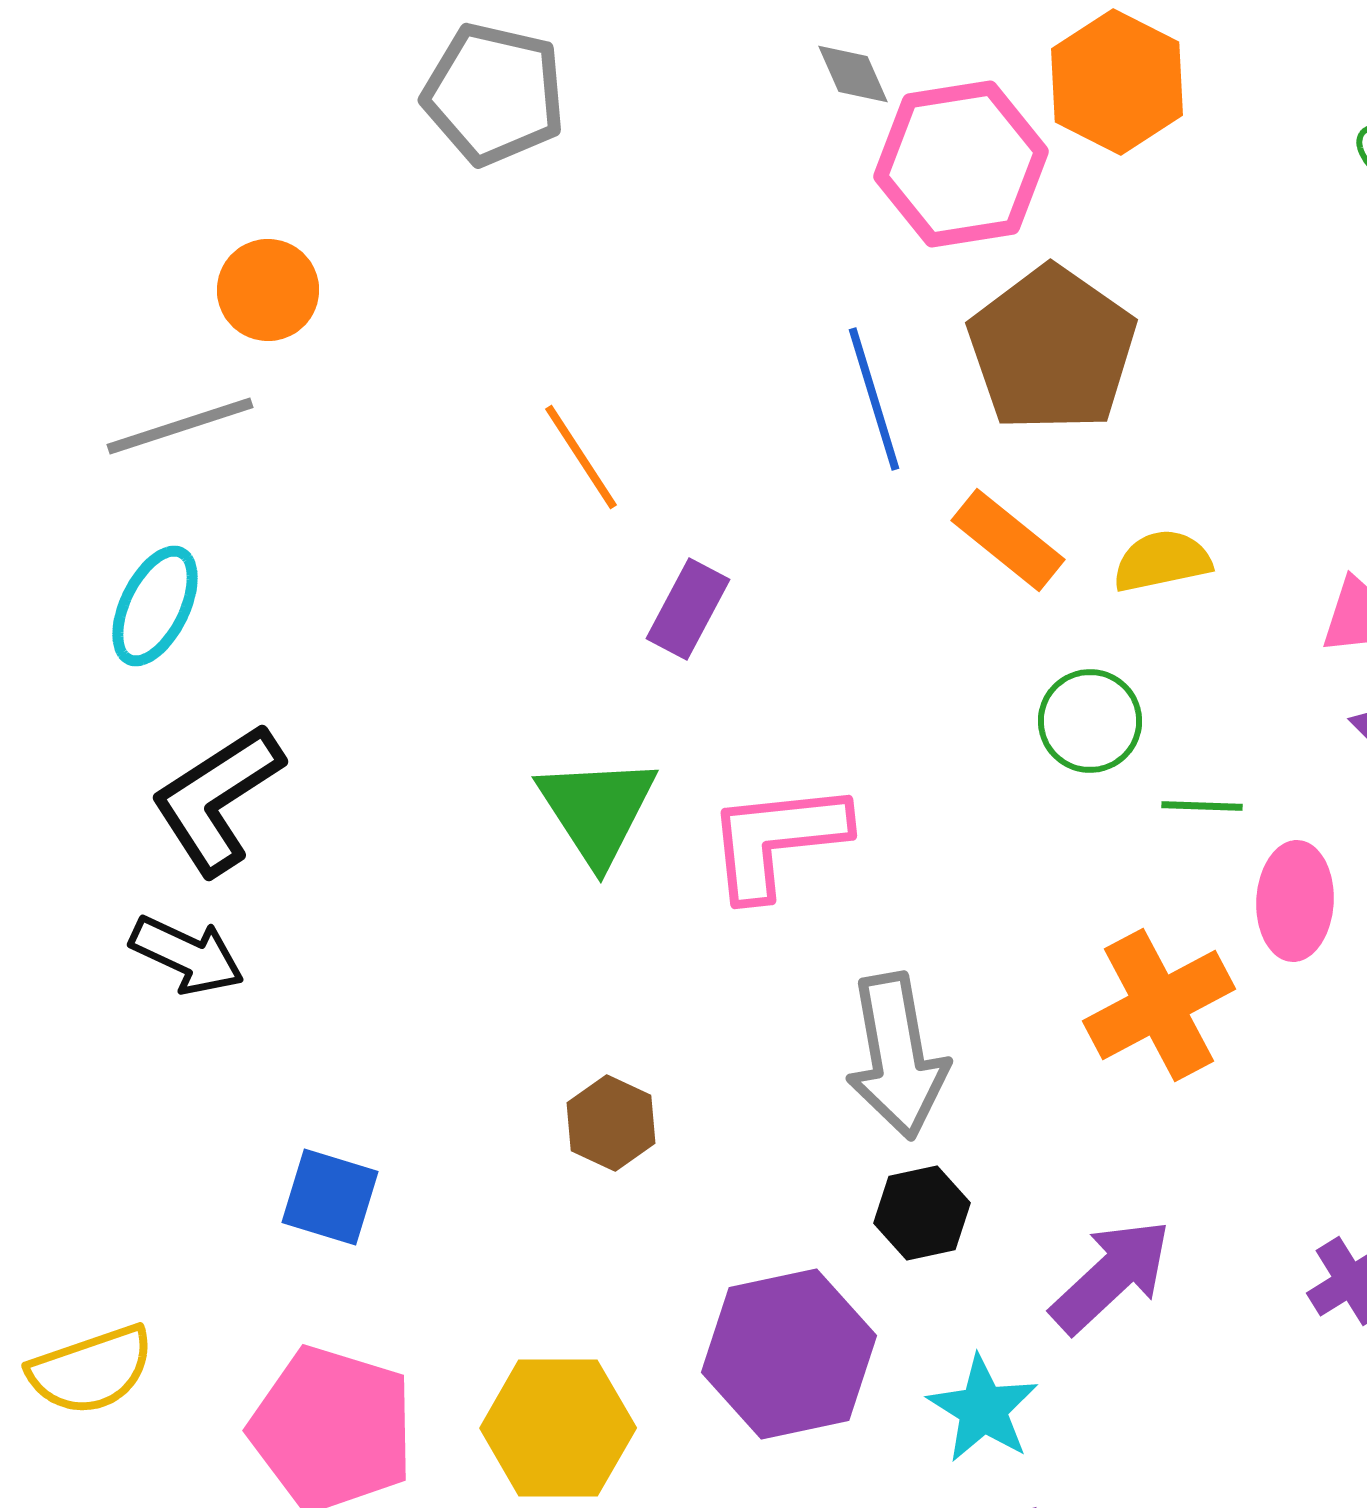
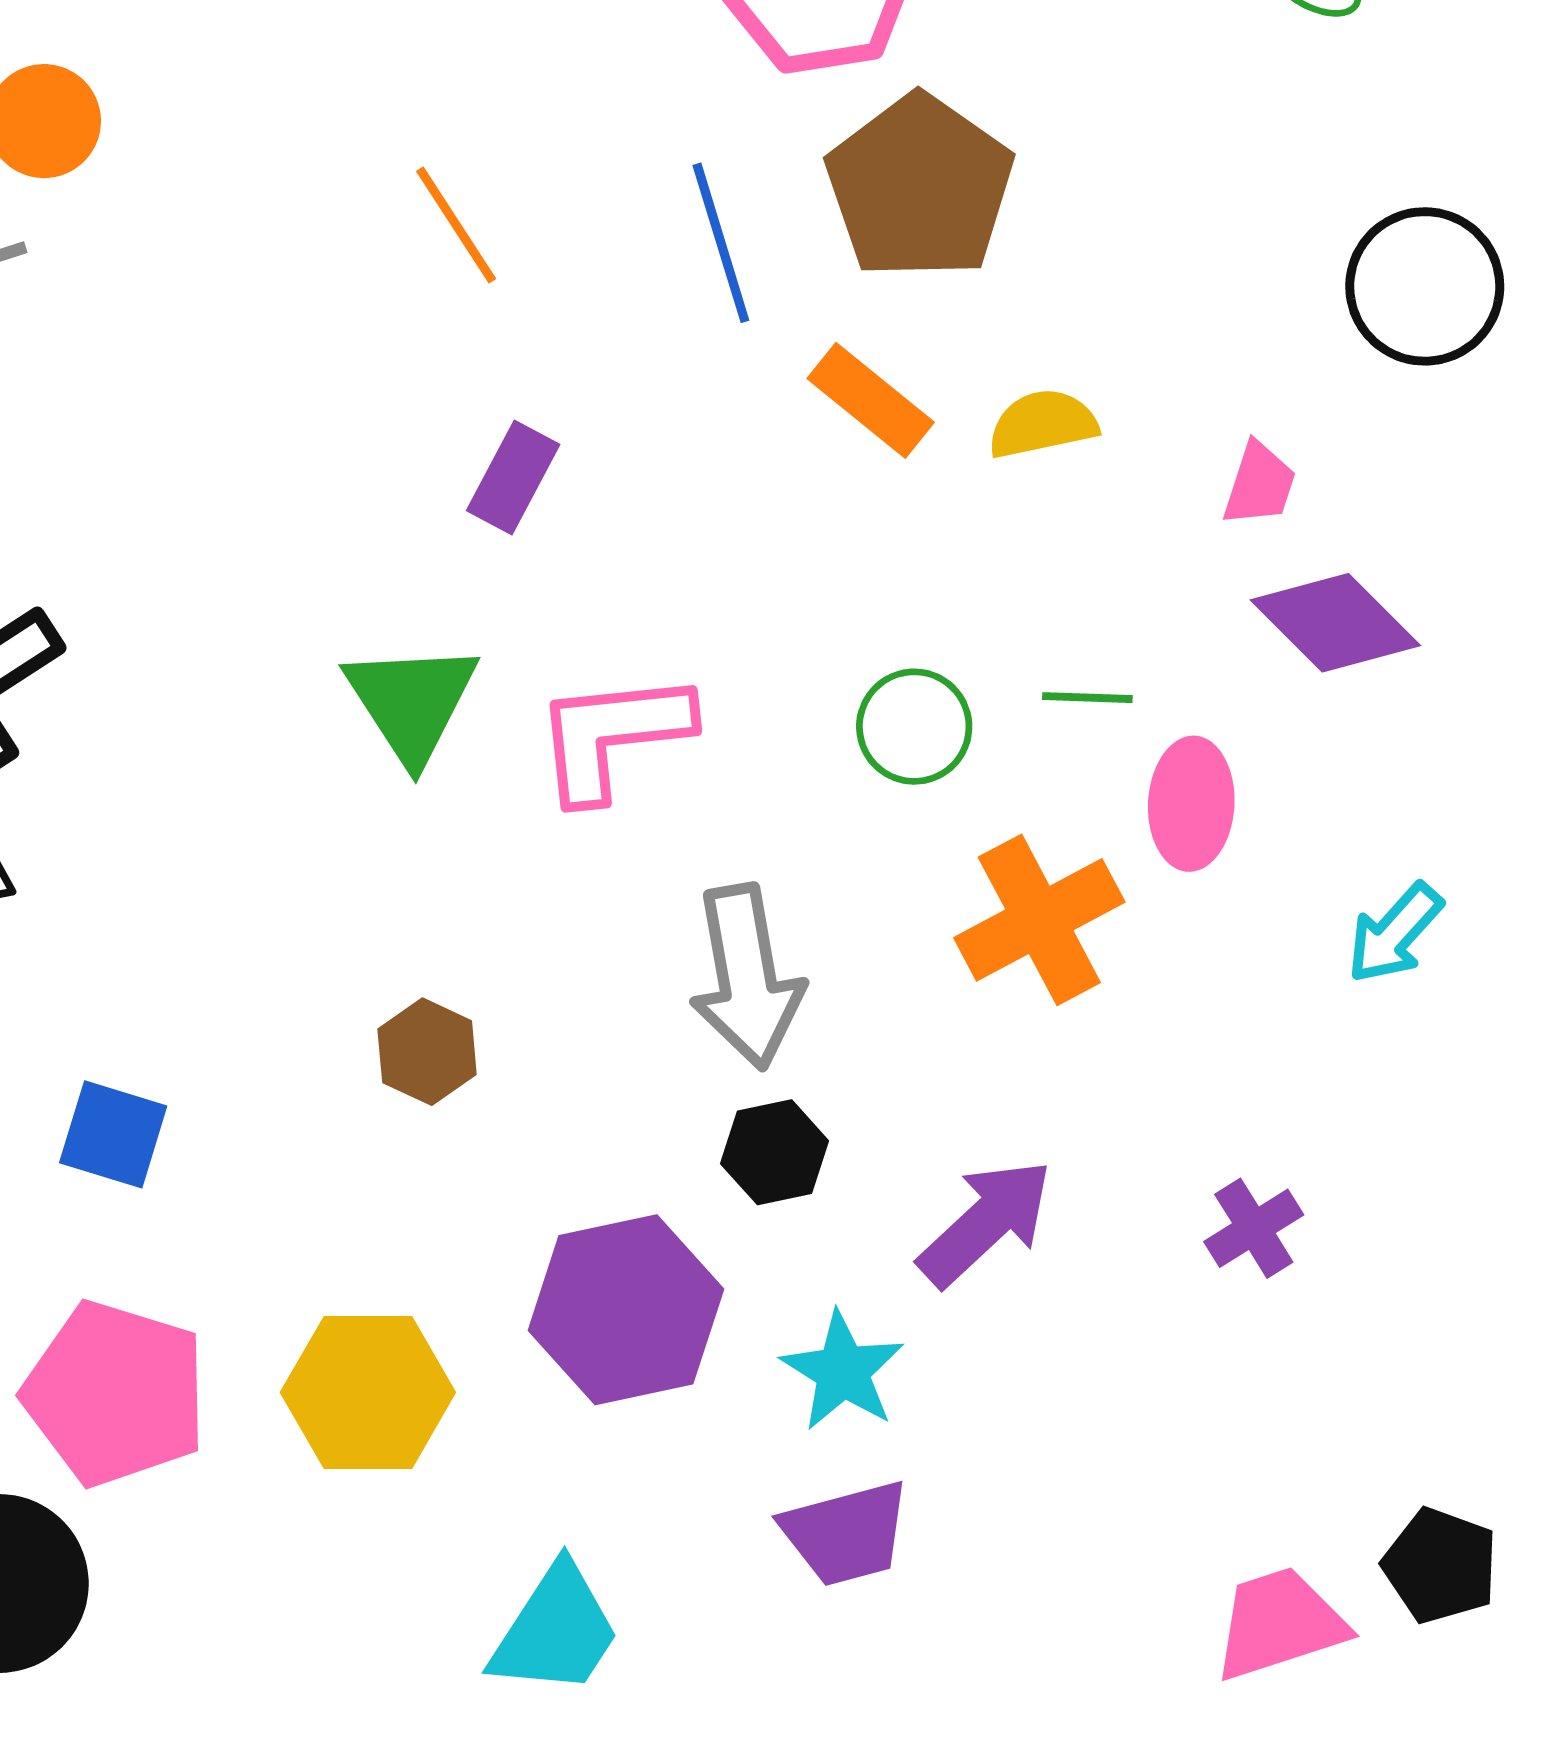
orange line: (581, 457) -> (456, 225), moved
green circle: (1090, 721) -> (914, 727), moved

